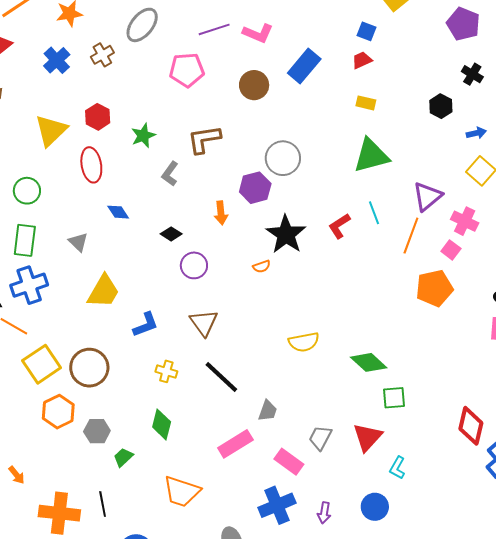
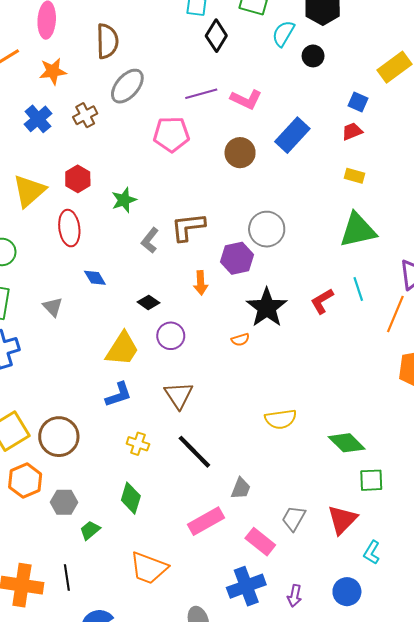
brown L-shape: (204, 139) -> (188, 227), moved
yellow trapezoid: (103, 291) -> (122, 349), moved

